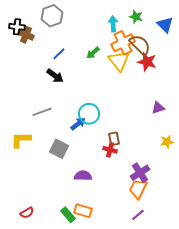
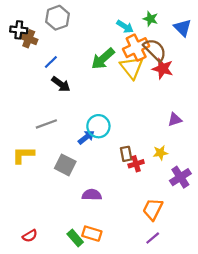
cyan arrow: (113, 24) -> (125, 27), turned 126
green arrow: (93, 53) -> (103, 59), size x1.6
blue line: (59, 54) -> (51, 62), moved
yellow star: (167, 142) -> (160, 153), moved
red cross: (110, 150) -> (136, 164), moved, turned -32
purple cross: (140, 173) -> (180, 177), moved

